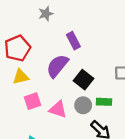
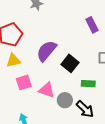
purple rectangle: (73, 41) -> (92, 25), moved
gray circle: (83, 105) -> (65, 100), moved

